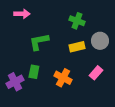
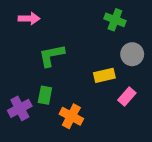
green cross: (77, 21) -> (115, 20), moved
yellow rectangle: (77, 47) -> (104, 75), moved
orange cross: (63, 78) -> (71, 116), moved

